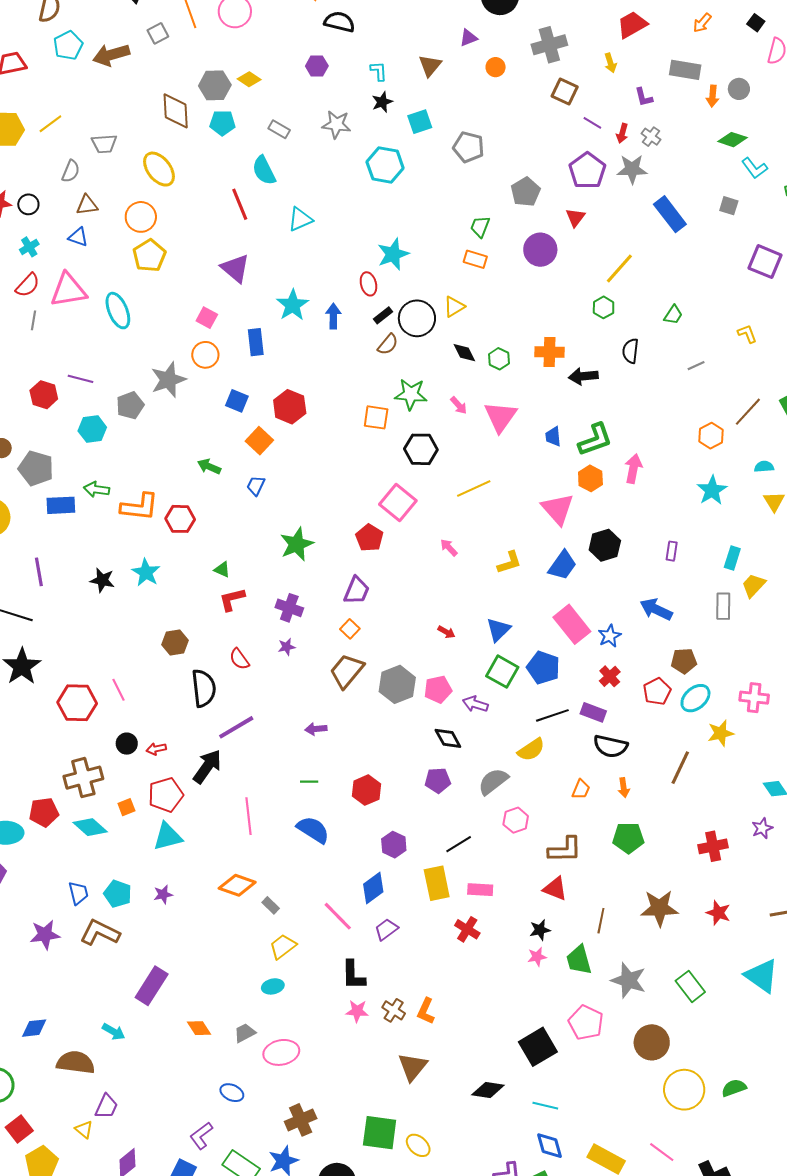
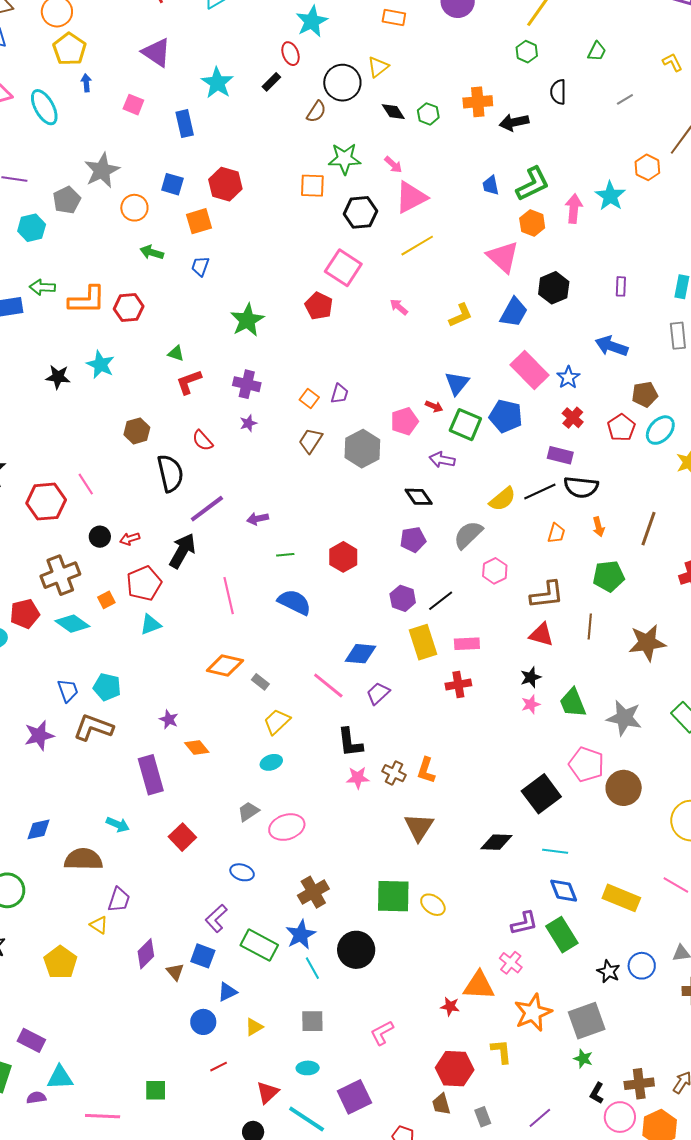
black rectangle: (383, 315) -> (271, 82), moved
blue arrow: (333, 316) -> (86, 83), moved, size x0.7
orange circle: (205, 355) -> (134, 208), moved
pink triangle: (501, 417) -> (411, 197), moved, turned 33
orange square: (259, 441) -> (199, 221), turned 36
cyan star: (712, 490) -> (610, 196), moved
purple trapezoid: (357, 590) -> (339, 394), moved, size x0.7
red arrow: (446, 632) -> (434, 406), moved
brown trapezoid: (347, 671) -> (311, 441), size x0.7
pink pentagon: (438, 689) -> (404, 421), moved
black line: (552, 715) -> (540, 491), moved
purple arrow: (316, 729) -> (258, 519), moved
brown line: (680, 768) -> (649, 529), moved
cyan triangle: (168, 836) -> (150, 625), size x0.7
purple hexagon: (394, 845) -> (403, 598), moved
blue diamond: (373, 888) -> (361, 654), turned 48
purple star: (163, 894) -> (169, 719), moved, turned -30
brown line: (601, 921) -> (590, 626), moved
red cross: (467, 929) -> (458, 684), turned -35
purple rectangle: (152, 986) -> (151, 775), turned -42
orange diamond: (199, 1028) -> (197, 748), moved
brown circle: (652, 1042) -> (624, 788), moved
red square: (19, 1129) -> (182, 837), moved

